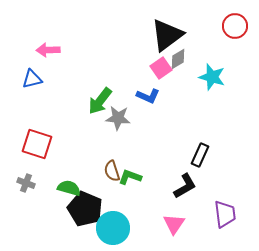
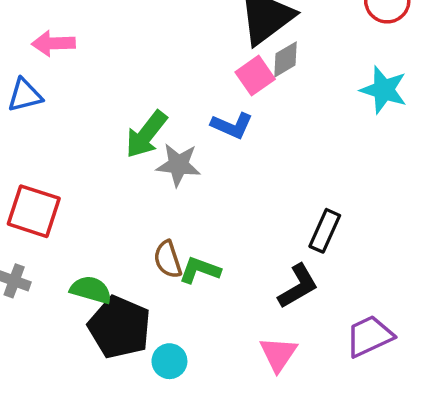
cyan star: (212, 77) -> (384, 90), moved
purple trapezoid: (225, 214) -> (369, 336), turned -108
cyan circle: (113, 228) -> (169, 361), size x0.6

